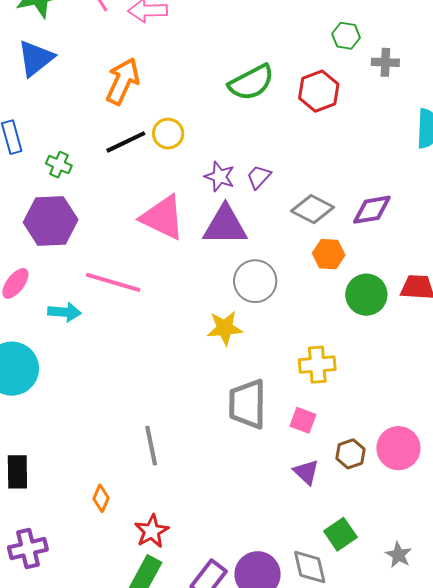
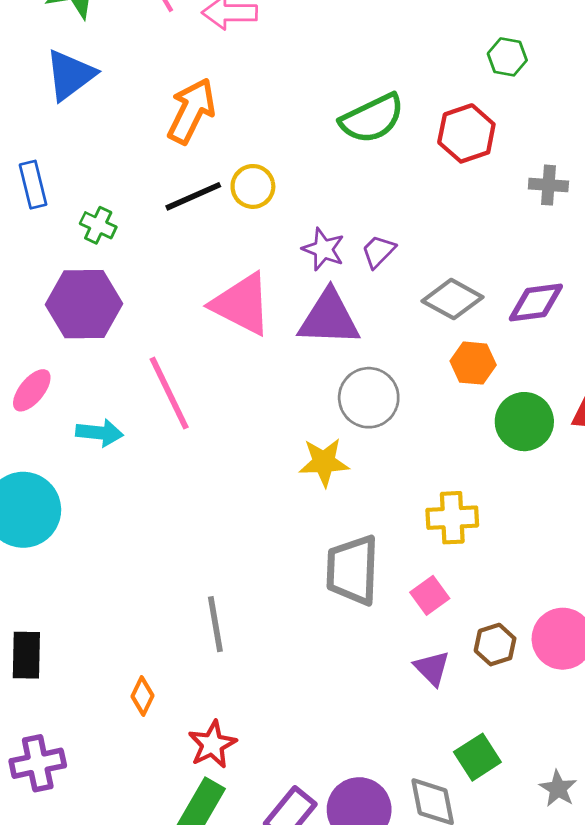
gray cross: (385, 62) -> (548, 185), moved
pink line: (113, 282) -> (169, 393), turned 46
pink square: (303, 420) -> (430, 595), turned 32

